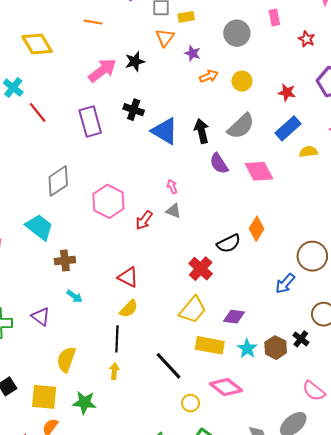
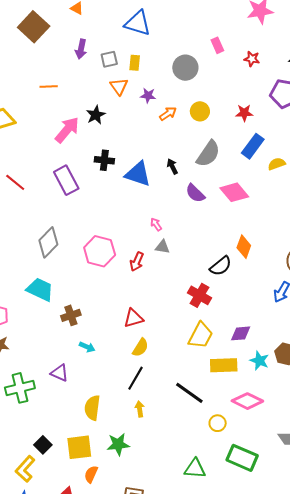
yellow rectangle: (186, 17) -> (135, 63), turned -63
black arrow: (202, 131) -> (172, 166), size x0.7
red triangle: (128, 277) -> (133, 318), turned -30
black line: (117, 339) -> (136, 378), turned 40

